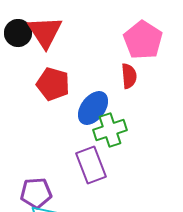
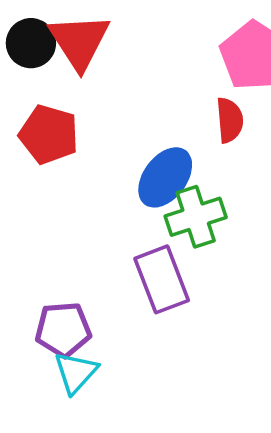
red pentagon: (53, 84) -> (49, 134), moved

